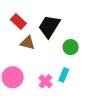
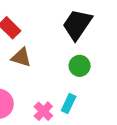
black trapezoid: (49, 26) -> (77, 25), moved

